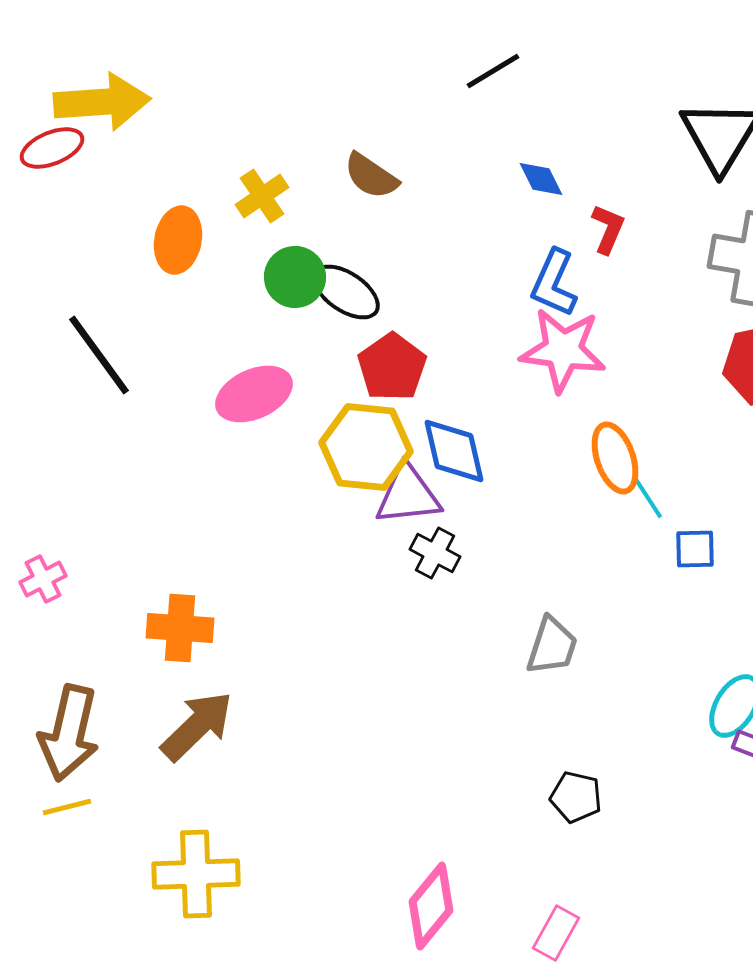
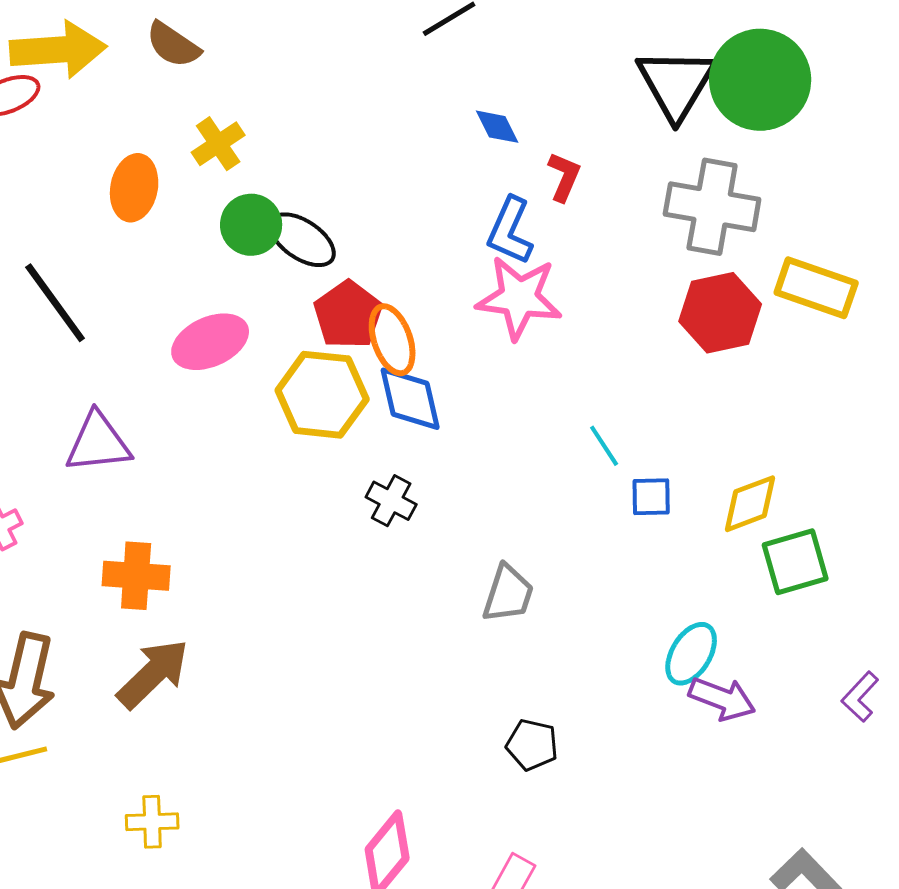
brown semicircle: (371, 176) -> (173, 45), moved
orange ellipse: (615, 458) -> (392, 340), moved
purple triangle: (408, 495) -> (98, 443), moved
yellow cross: (196, 874) -> (152, 822), size x0.6

